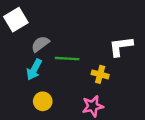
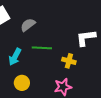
gray semicircle: (40, 44) -> (28, 25), moved

